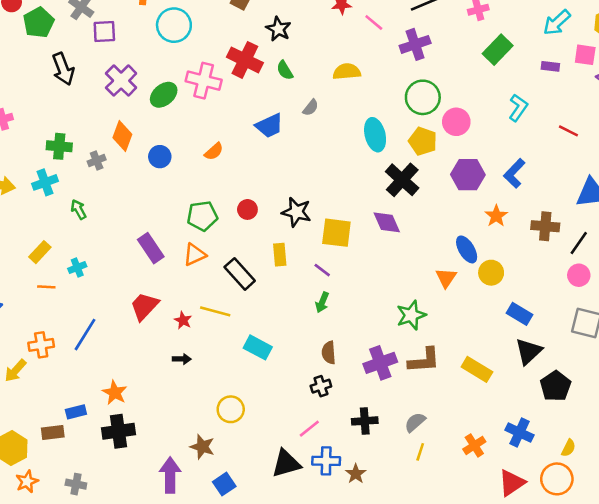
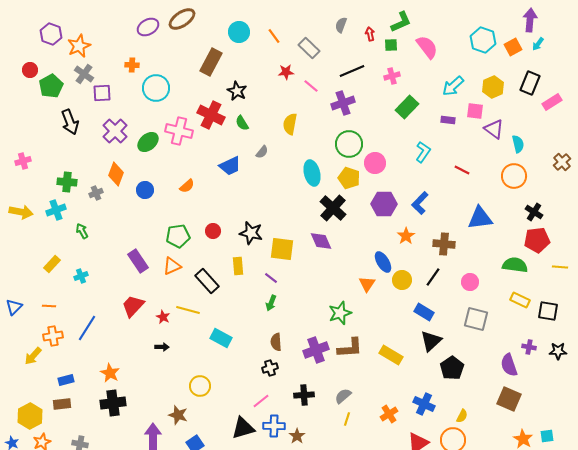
yellow semicircle: (347, 72) -> (290, 124), turned -75
black line: (579, 243) -> (433, 277), moved
orange line: (46, 287) -> (49, 306), moved
blue rectangle: (76, 412) -> (66, 380), moved

